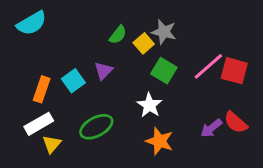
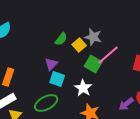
pink line: (208, 66) -> (108, 55), moved
cyan square: (73, 81) -> (57, 79), moved, turned -35

